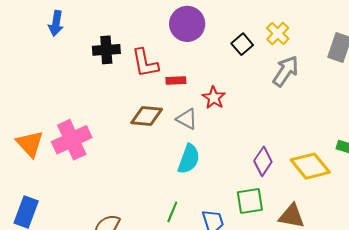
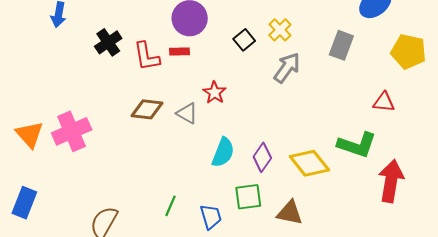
black cross: (106, 50) -> (108, 42), turned -32
red rectangle: (176, 81) -> (179, 52), moved
cyan semicircle: (189, 159) -> (223, 152), moved

